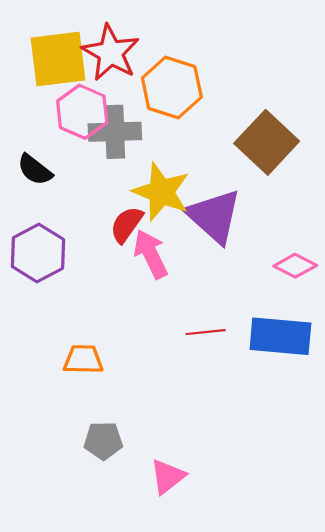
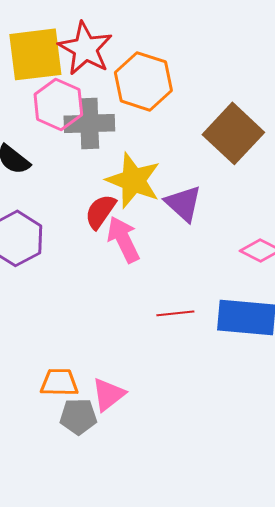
purple triangle: (214, 216) -> (183, 203), size x0.7
orange trapezoid: (83, 359) -> (59, 382), moved
pink triangle: (168, 477) -> (108, 394), moved

